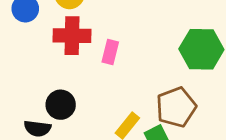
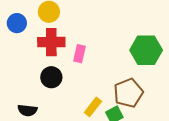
black circle: (61, 105) -> (51, 77), moved

